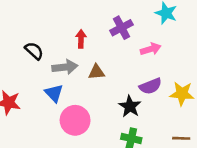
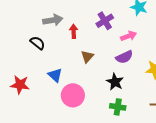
gray arrow: (65, 67) -> (53, 20), moved
brown triangle: (96, 72) -> (87, 57), turned -40
purple semicircle: (150, 86) -> (124, 57), moved

